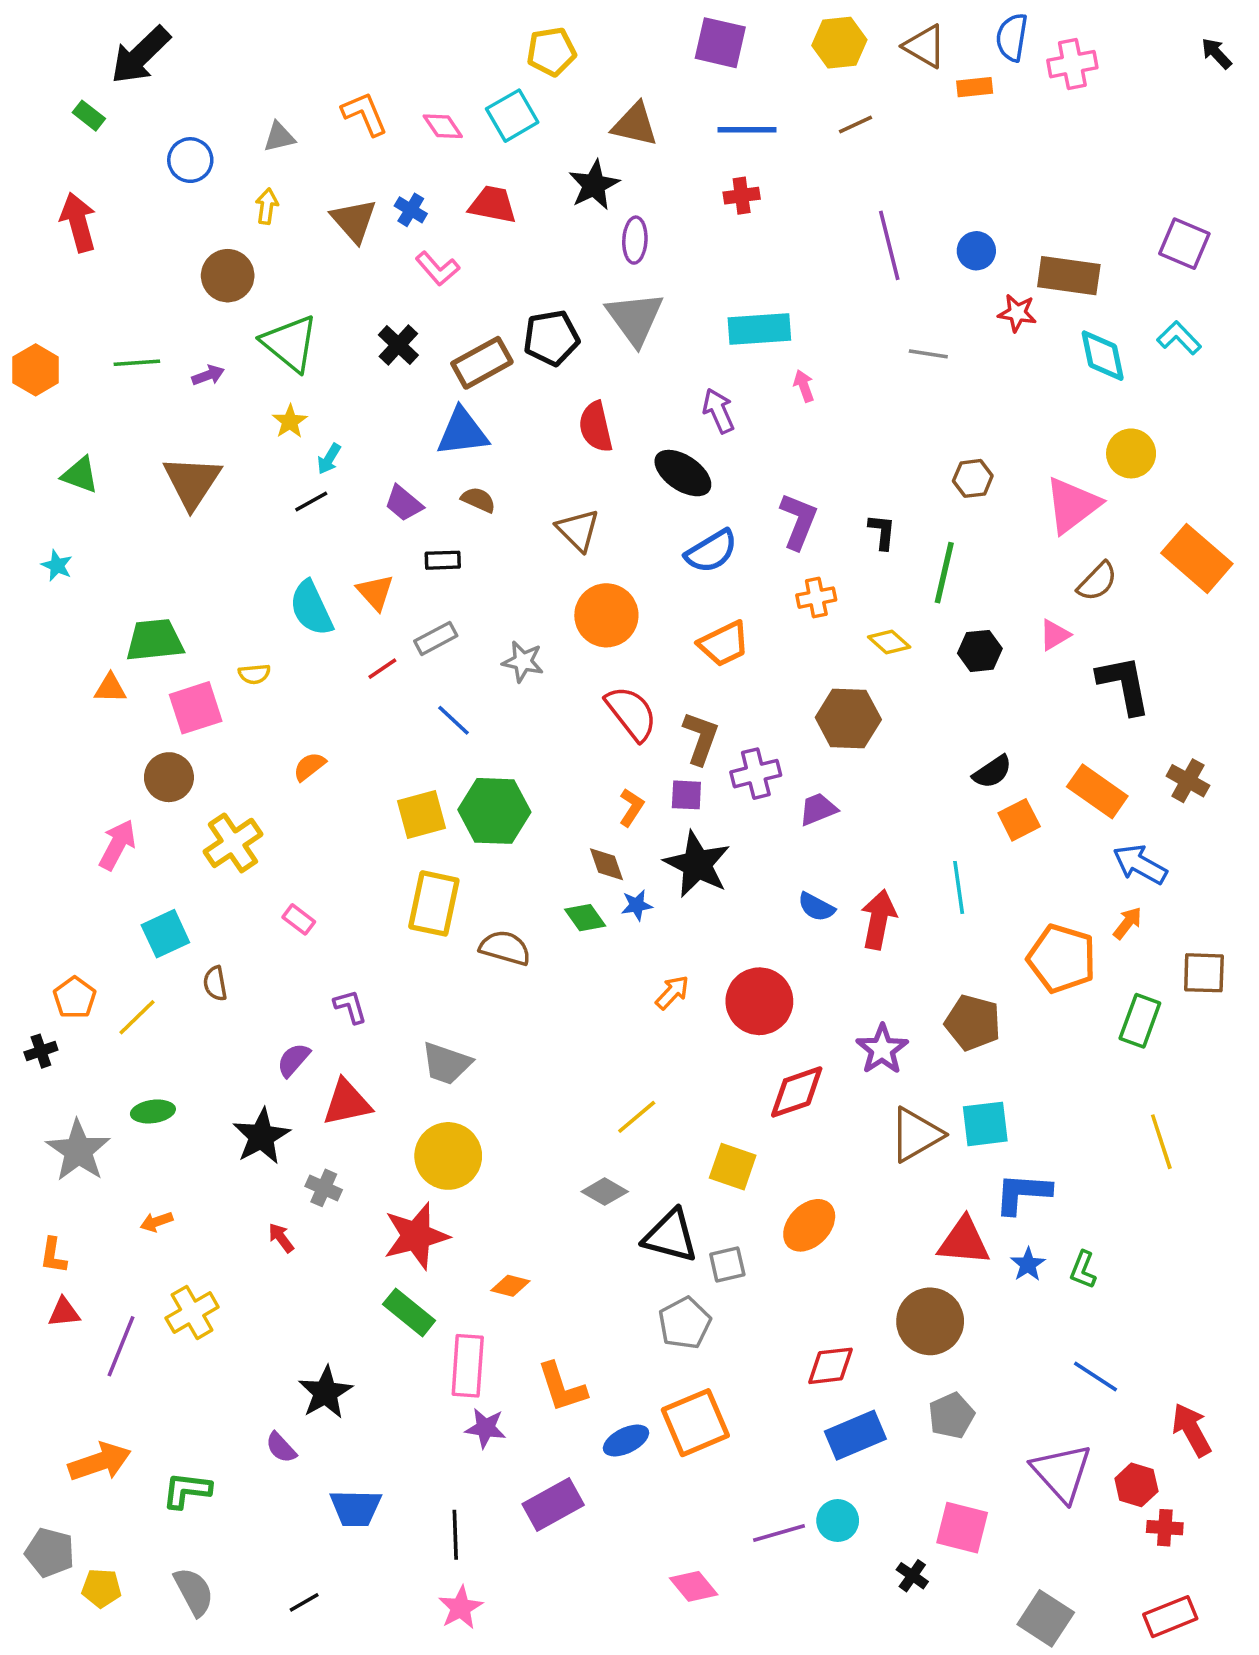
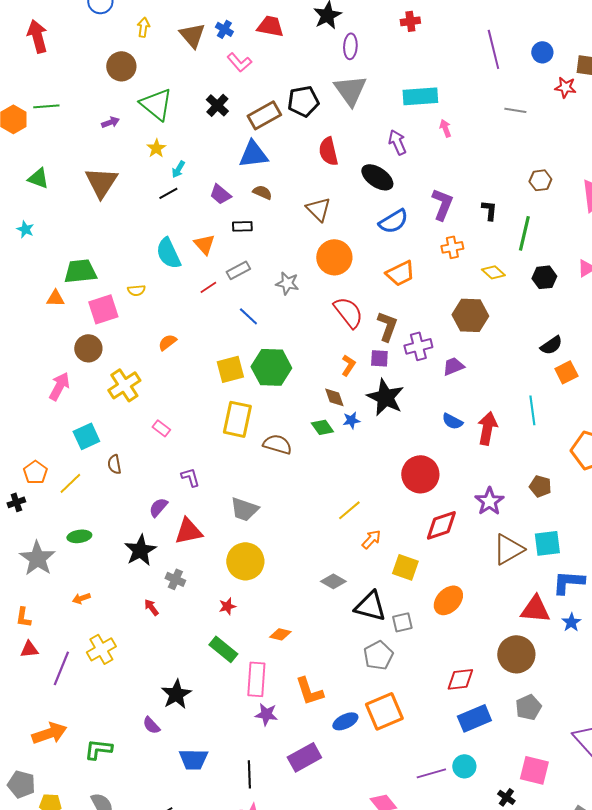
green line: (137, 363) -> (46, 106), moved
orange arrow: (672, 992) -> (371, 539), moved
brown pentagon: (973, 1023) -> (540, 486), size x0.7
yellow line: (637, 1117) -> (349, 510), moved
red star: (416, 1236) -> (227, 606), size x0.5

